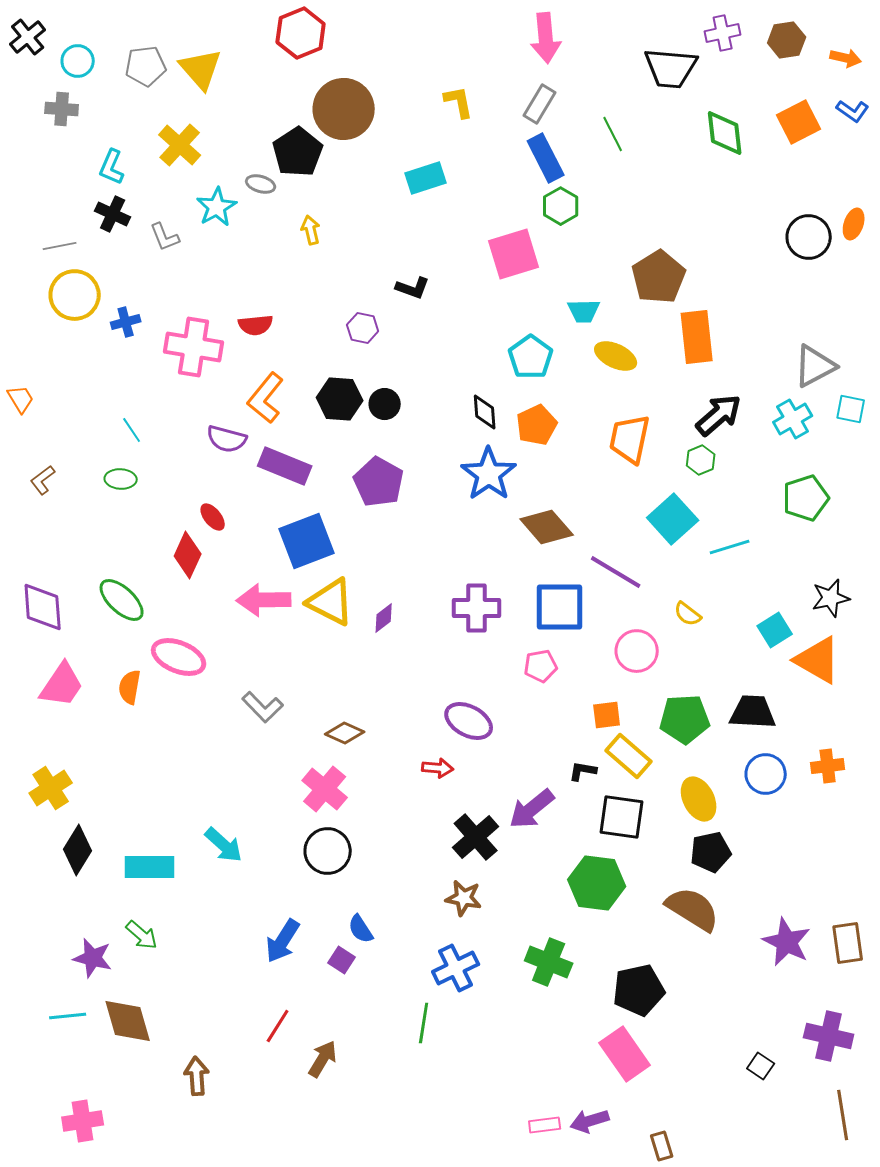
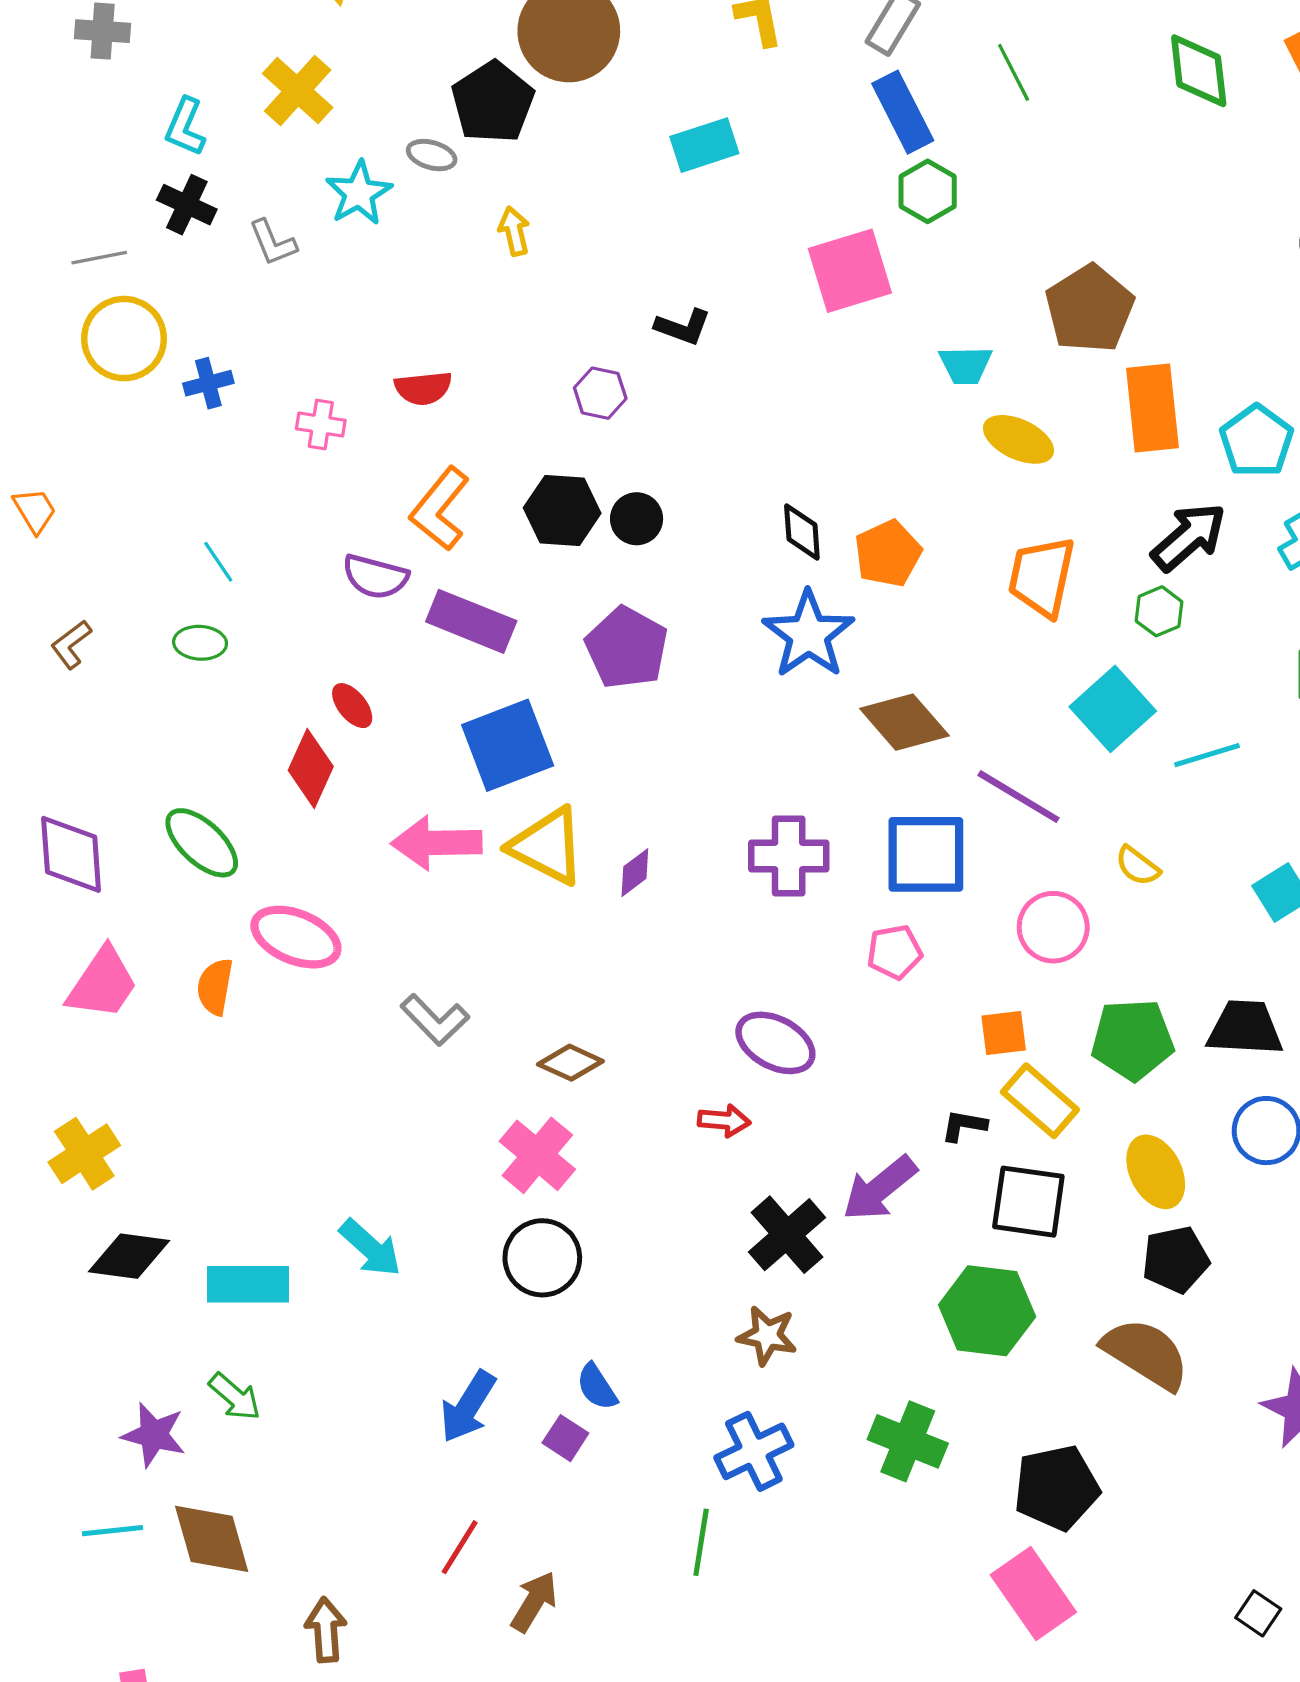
pink cross: (194, 347) -> (321, 425), size x0.5
cyan pentagon: (531, 357) -> (1257, 441), moved
black diamond: (78, 850) -> (129, 1256), turned 66

